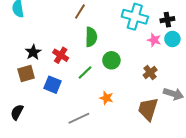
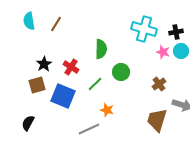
brown line: (80, 12) -> (56, 24), moved
blue square: (53, 85) -> (63, 96), size x1.4
orange star: (106, 98) -> (107, 110), moved

